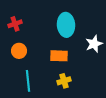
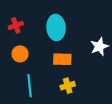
cyan ellipse: (66, 25) -> (56, 28), moved

